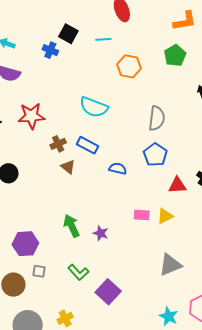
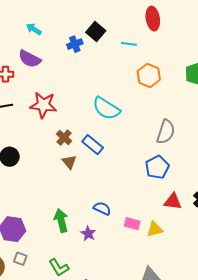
blue cross: (50, 50) -> (75, 44), turned 35
brown cross: (58, 144) -> (64, 138), turned -35
blue semicircle: (118, 169) -> (102, 208), moved

